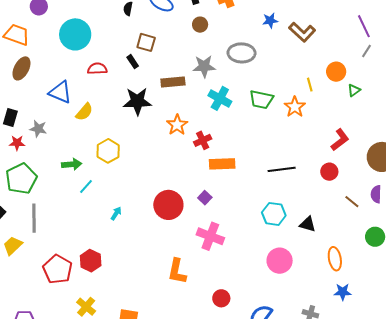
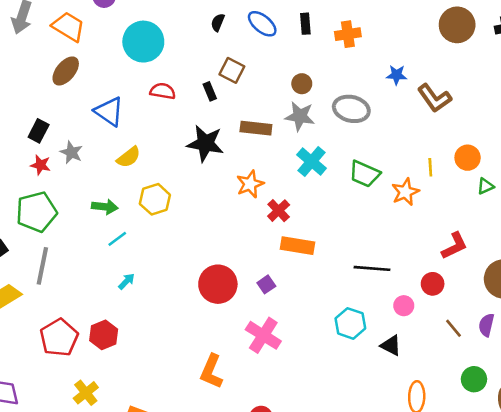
brown circle: (200, 25) -> (302, 84), moved
yellow semicircle: (84, 112) -> (129, 157), moved
red cross: (203, 140) -> (279, 211), turned -30
cyan arrow: (116, 213) -> (126, 281), moved
pink circle: (280, 261) -> (404, 306), moved, size x0.6

